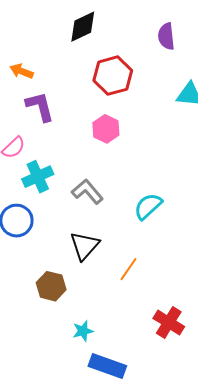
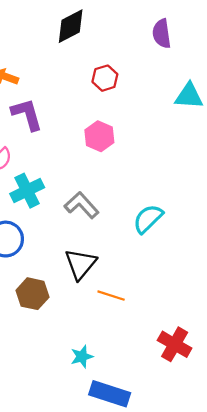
red hexagon: (113, 76) -> (105, 78), size x0.6
orange line: (129, 269) -> (111, 296), moved, turned 75
brown hexagon: (51, 286) -> (33, 294), moved

